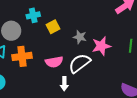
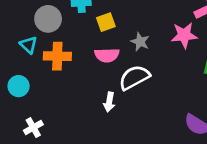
pink star: (101, 46) -> (184, 35), moved
pink semicircle: (54, 62) -> (107, 55), moved

